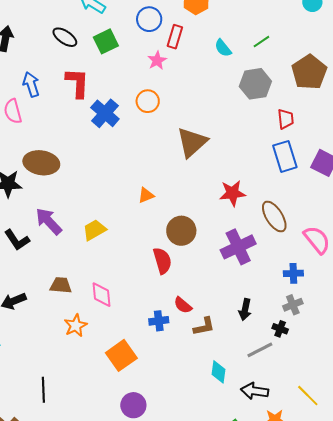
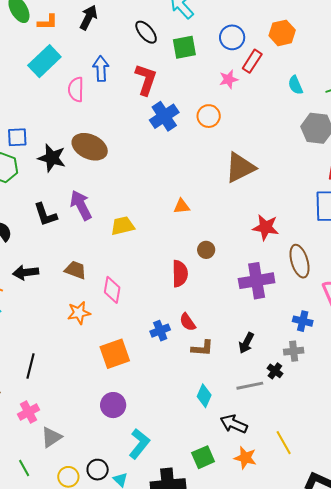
brown circle: (181, 231) -> (206, 250), size x0.6
blue cross: (159, 321) -> (160, 331), turned -30

